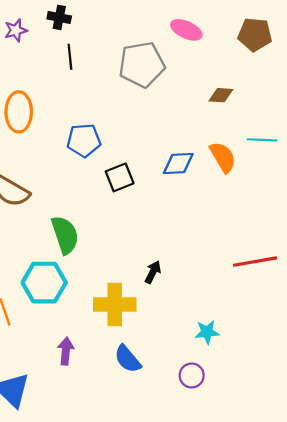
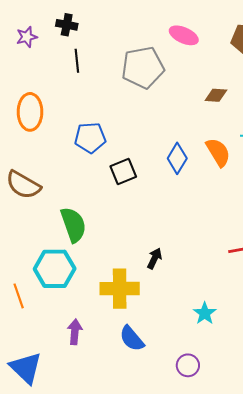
blue diamond: (178, 164) -> (177, 158), turned -56
cyan star: (207, 332) -> (205, 313), turned -30
purple circle: (192, 375) -> (188, 365), moved

